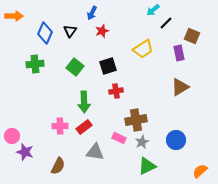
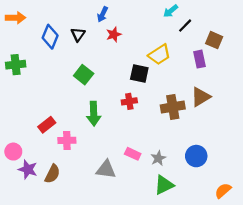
green cross: (35, 64) -> (16, 65), moved
black square: (108, 66) -> (139, 74), moved, turned 30
brown cross: (136, 120) -> (173, 107), moved
red rectangle: (84, 127) -> (47, 125), moved
brown semicircle: (58, 166) -> (52, 174), moved

